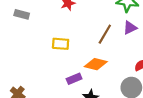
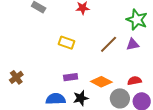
orange diamond: (96, 64) -> (101, 82), moved

